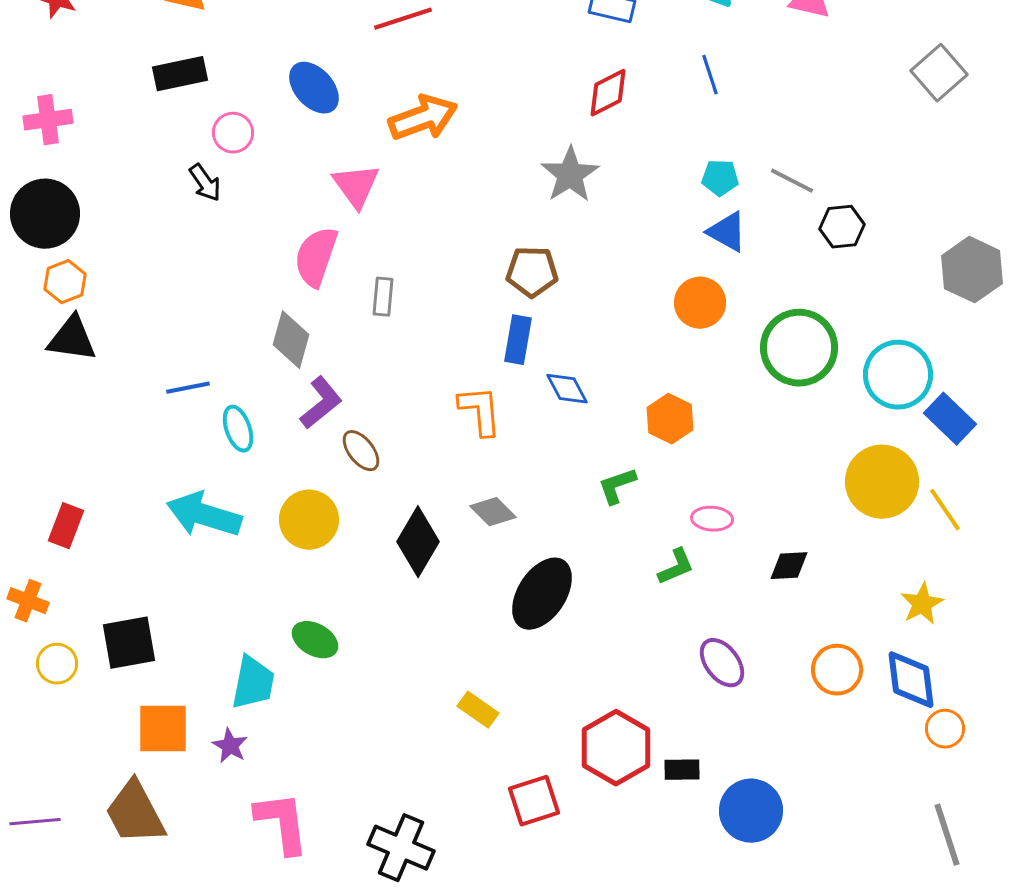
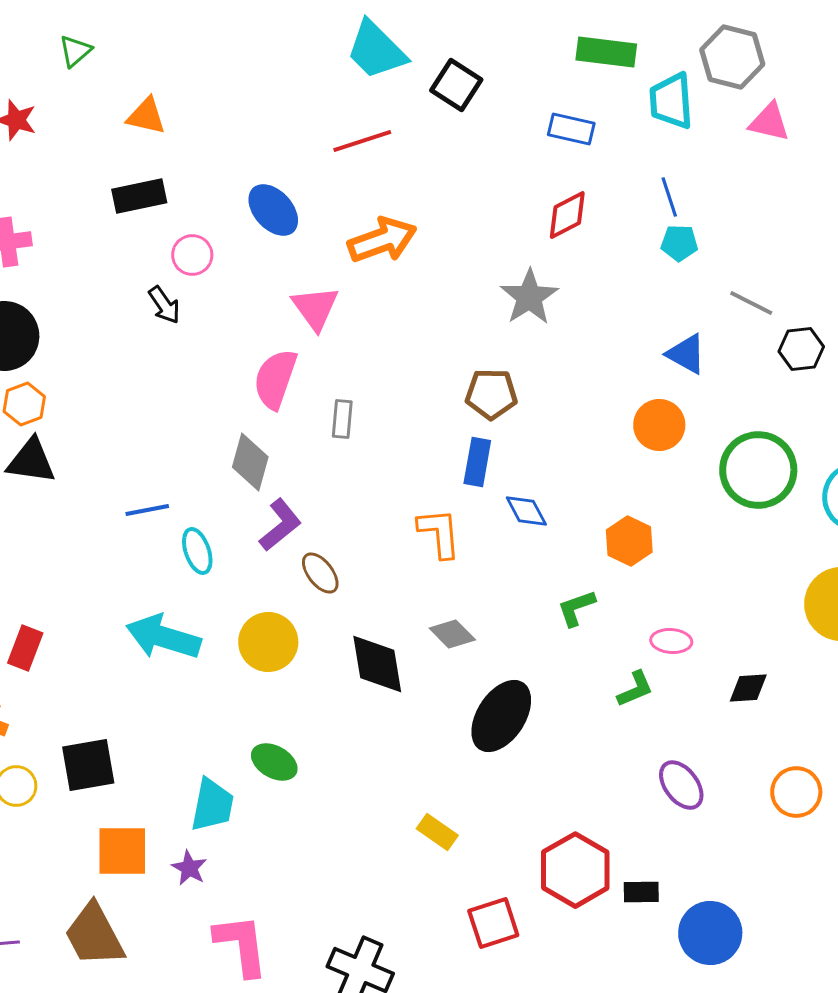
cyan pentagon: (720, 178) -> (679, 243), moved
black diamond: (418, 542) -> (377, 664), turned -40

